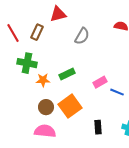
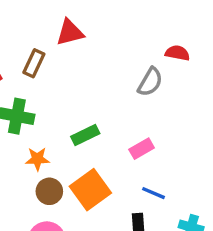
gray semicircle: (82, 36) -> (150, 82), moved
orange star: (43, 80) -> (37, 159), moved
blue line: (117, 92) -> (154, 193), moved

